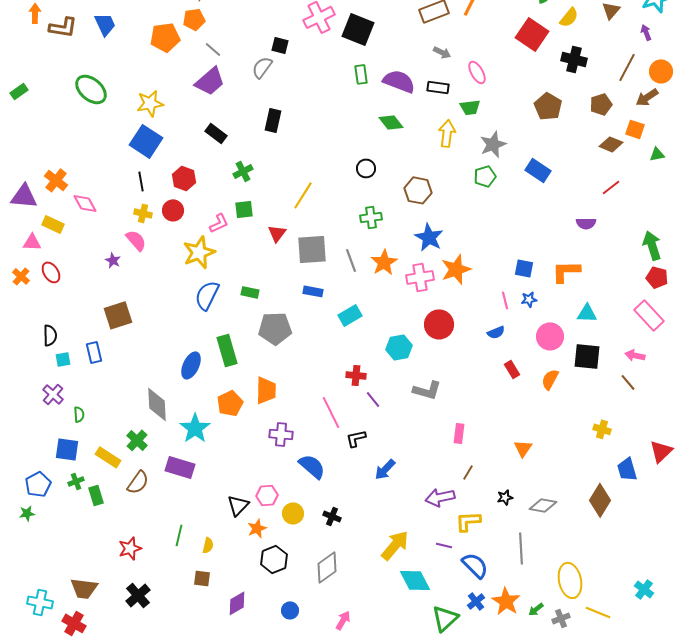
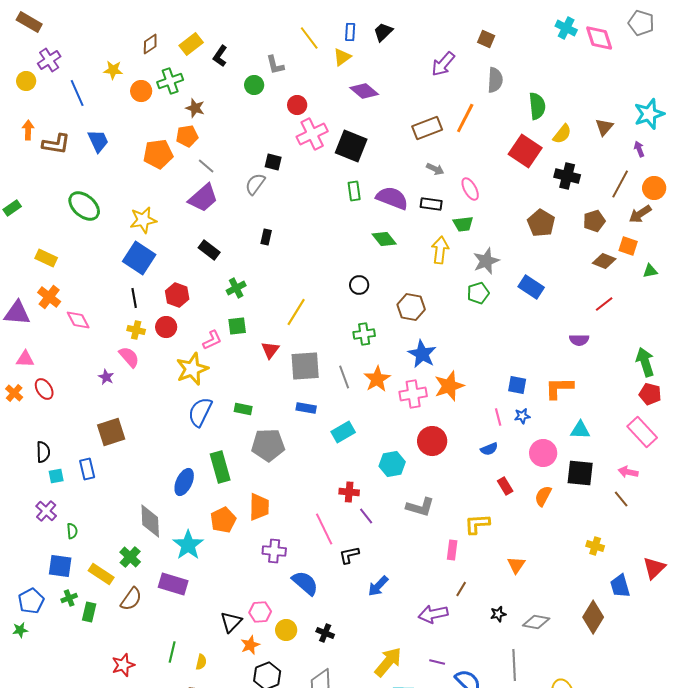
black rectangle: (273, 120) -> (266, 237), size x0.7
yellow rectangle: (53, 224) -> (46, 258), moved
green rectangle: (96, 495) -> (89, 612), turned 30
yellow L-shape: (468, 521) -> (477, 524), moved

